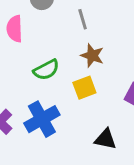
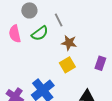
green semicircle: (46, 70) -> (40, 33), moved

